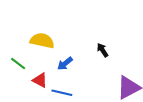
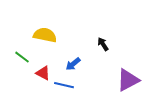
blue arrow: (65, 64) -> (73, 64), moved

